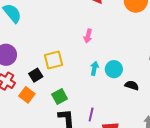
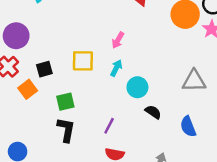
yellow square: (54, 60) -> (83, 61), moved
cyan arrow: (94, 68) -> (116, 68), moved
purple line: (91, 115) -> (109, 126), moved

